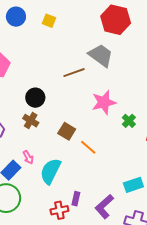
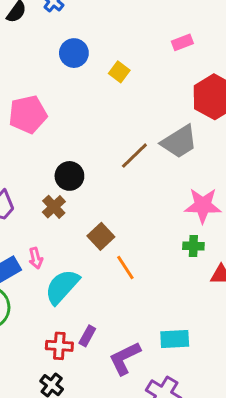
gray trapezoid: (101, 55) -> (179, 142), turned 96
brown line: (74, 73) -> (134, 156), turned -40
pink star: (104, 102) -> (203, 205), moved
green cross: (129, 121) -> (193, 246), turned 32

